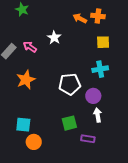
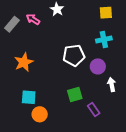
orange star: (26, 80) -> (24, 62), moved
white arrow: (98, 115) -> (112, 85), moved
purple rectangle: (88, 139) -> (94, 109), turned 48

